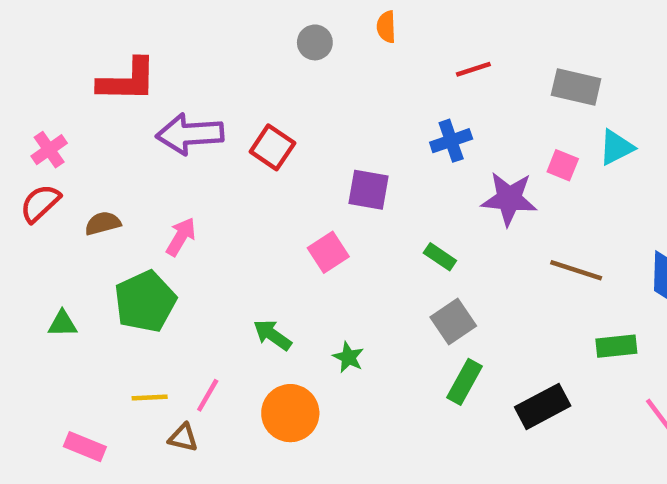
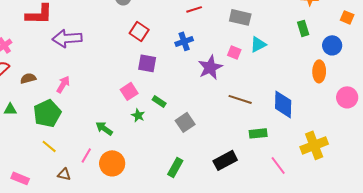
red square: (272, 147) -> (139, 31), moved
purple star: (509, 199) -> (210, 67), turned -30
green rectangle: (440, 257) -> (159, 101), moved
green triangle: (63, 324) -> (10, 109), moved
green star: (348, 357) -> (138, 115), moved
green rectangle: (464, 382) -> (175, 167), moved
pink line: (208, 395) -> (86, 155), moved
yellow line: (150, 397) -> (49, 146), moved, turned 42

